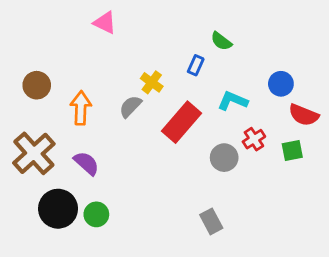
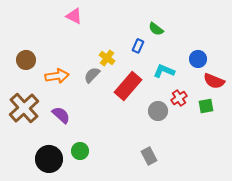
orange arrow: (81, 108) -> (57, 76), turned 80
black circle: (58, 209) -> (49, 159), moved
green circle: (96, 214) -> (80, 151), moved

